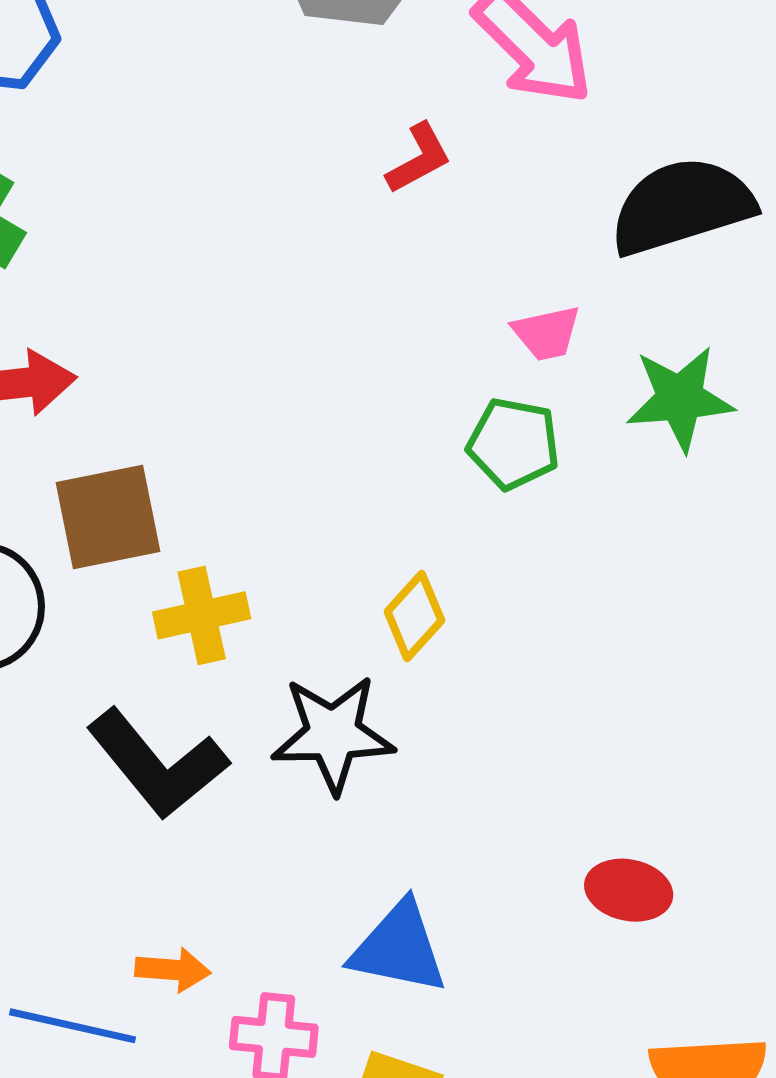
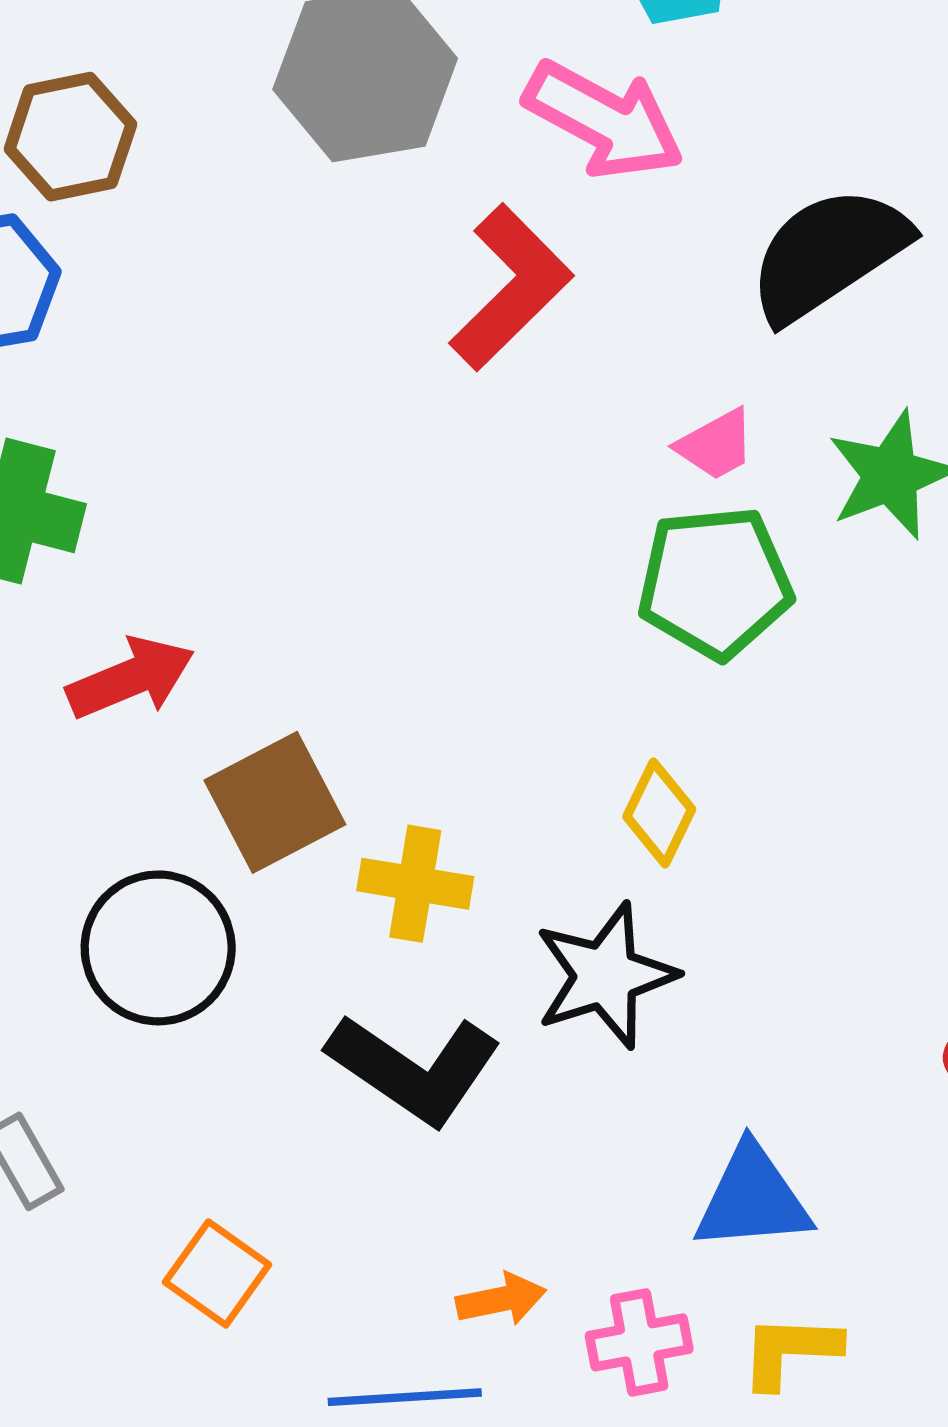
red L-shape: (419, 158) -> (511, 287), size x1.8
green pentagon: (513, 444) -> (715, 582), size x1.4
yellow cross: (202, 615) -> (415, 884), turned 38

